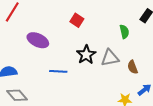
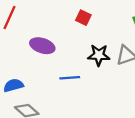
black star: (86, 55) -> (99, 55), turned -30

